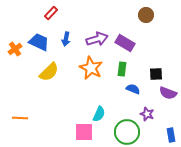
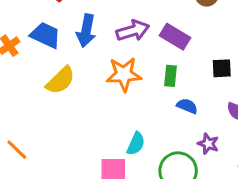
blue arrow: (66, 39) -> (86, 31), size x1.5
orange star: (91, 68) -> (124, 74), turned -30
black square: (156, 74) -> (222, 68), moved
orange line: (20, 118) -> (17, 150), turned 42

